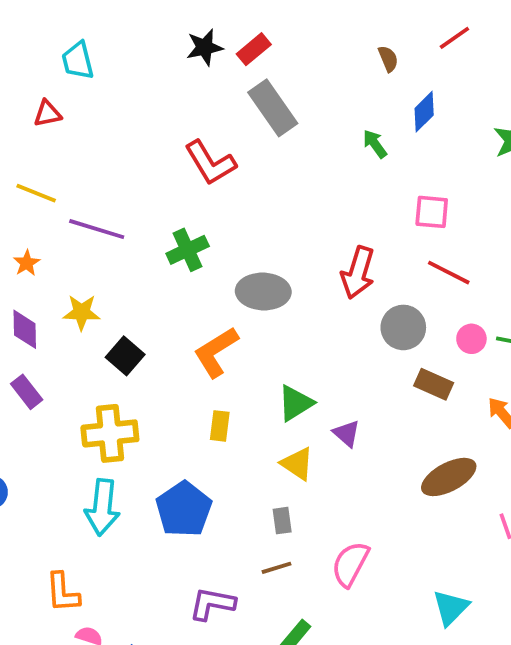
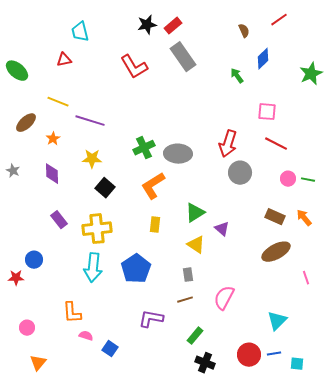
red L-shape: (210, 163) -> (134, 67), moved
green cross: (188, 250) -> (144, 148), moved
yellow star: (82, 312) -> (92, 159), moved
gray circle: (403, 327) -> (240, 173), moved
brown rectangle: (434, 384) -> (275, 217), moved
purple rectangle: (27, 392) -> (59, 220), moved

